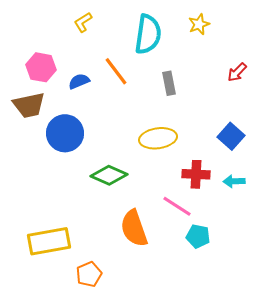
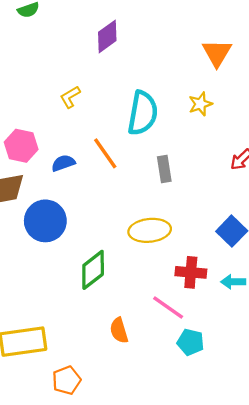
green diamond: (109, 175) -> (93, 270), turned -63
orange semicircle: (134, 228) -> (119, 330), size x0.6

